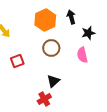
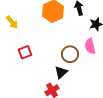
brown circle: (51, 48) -> (70, 54), moved

